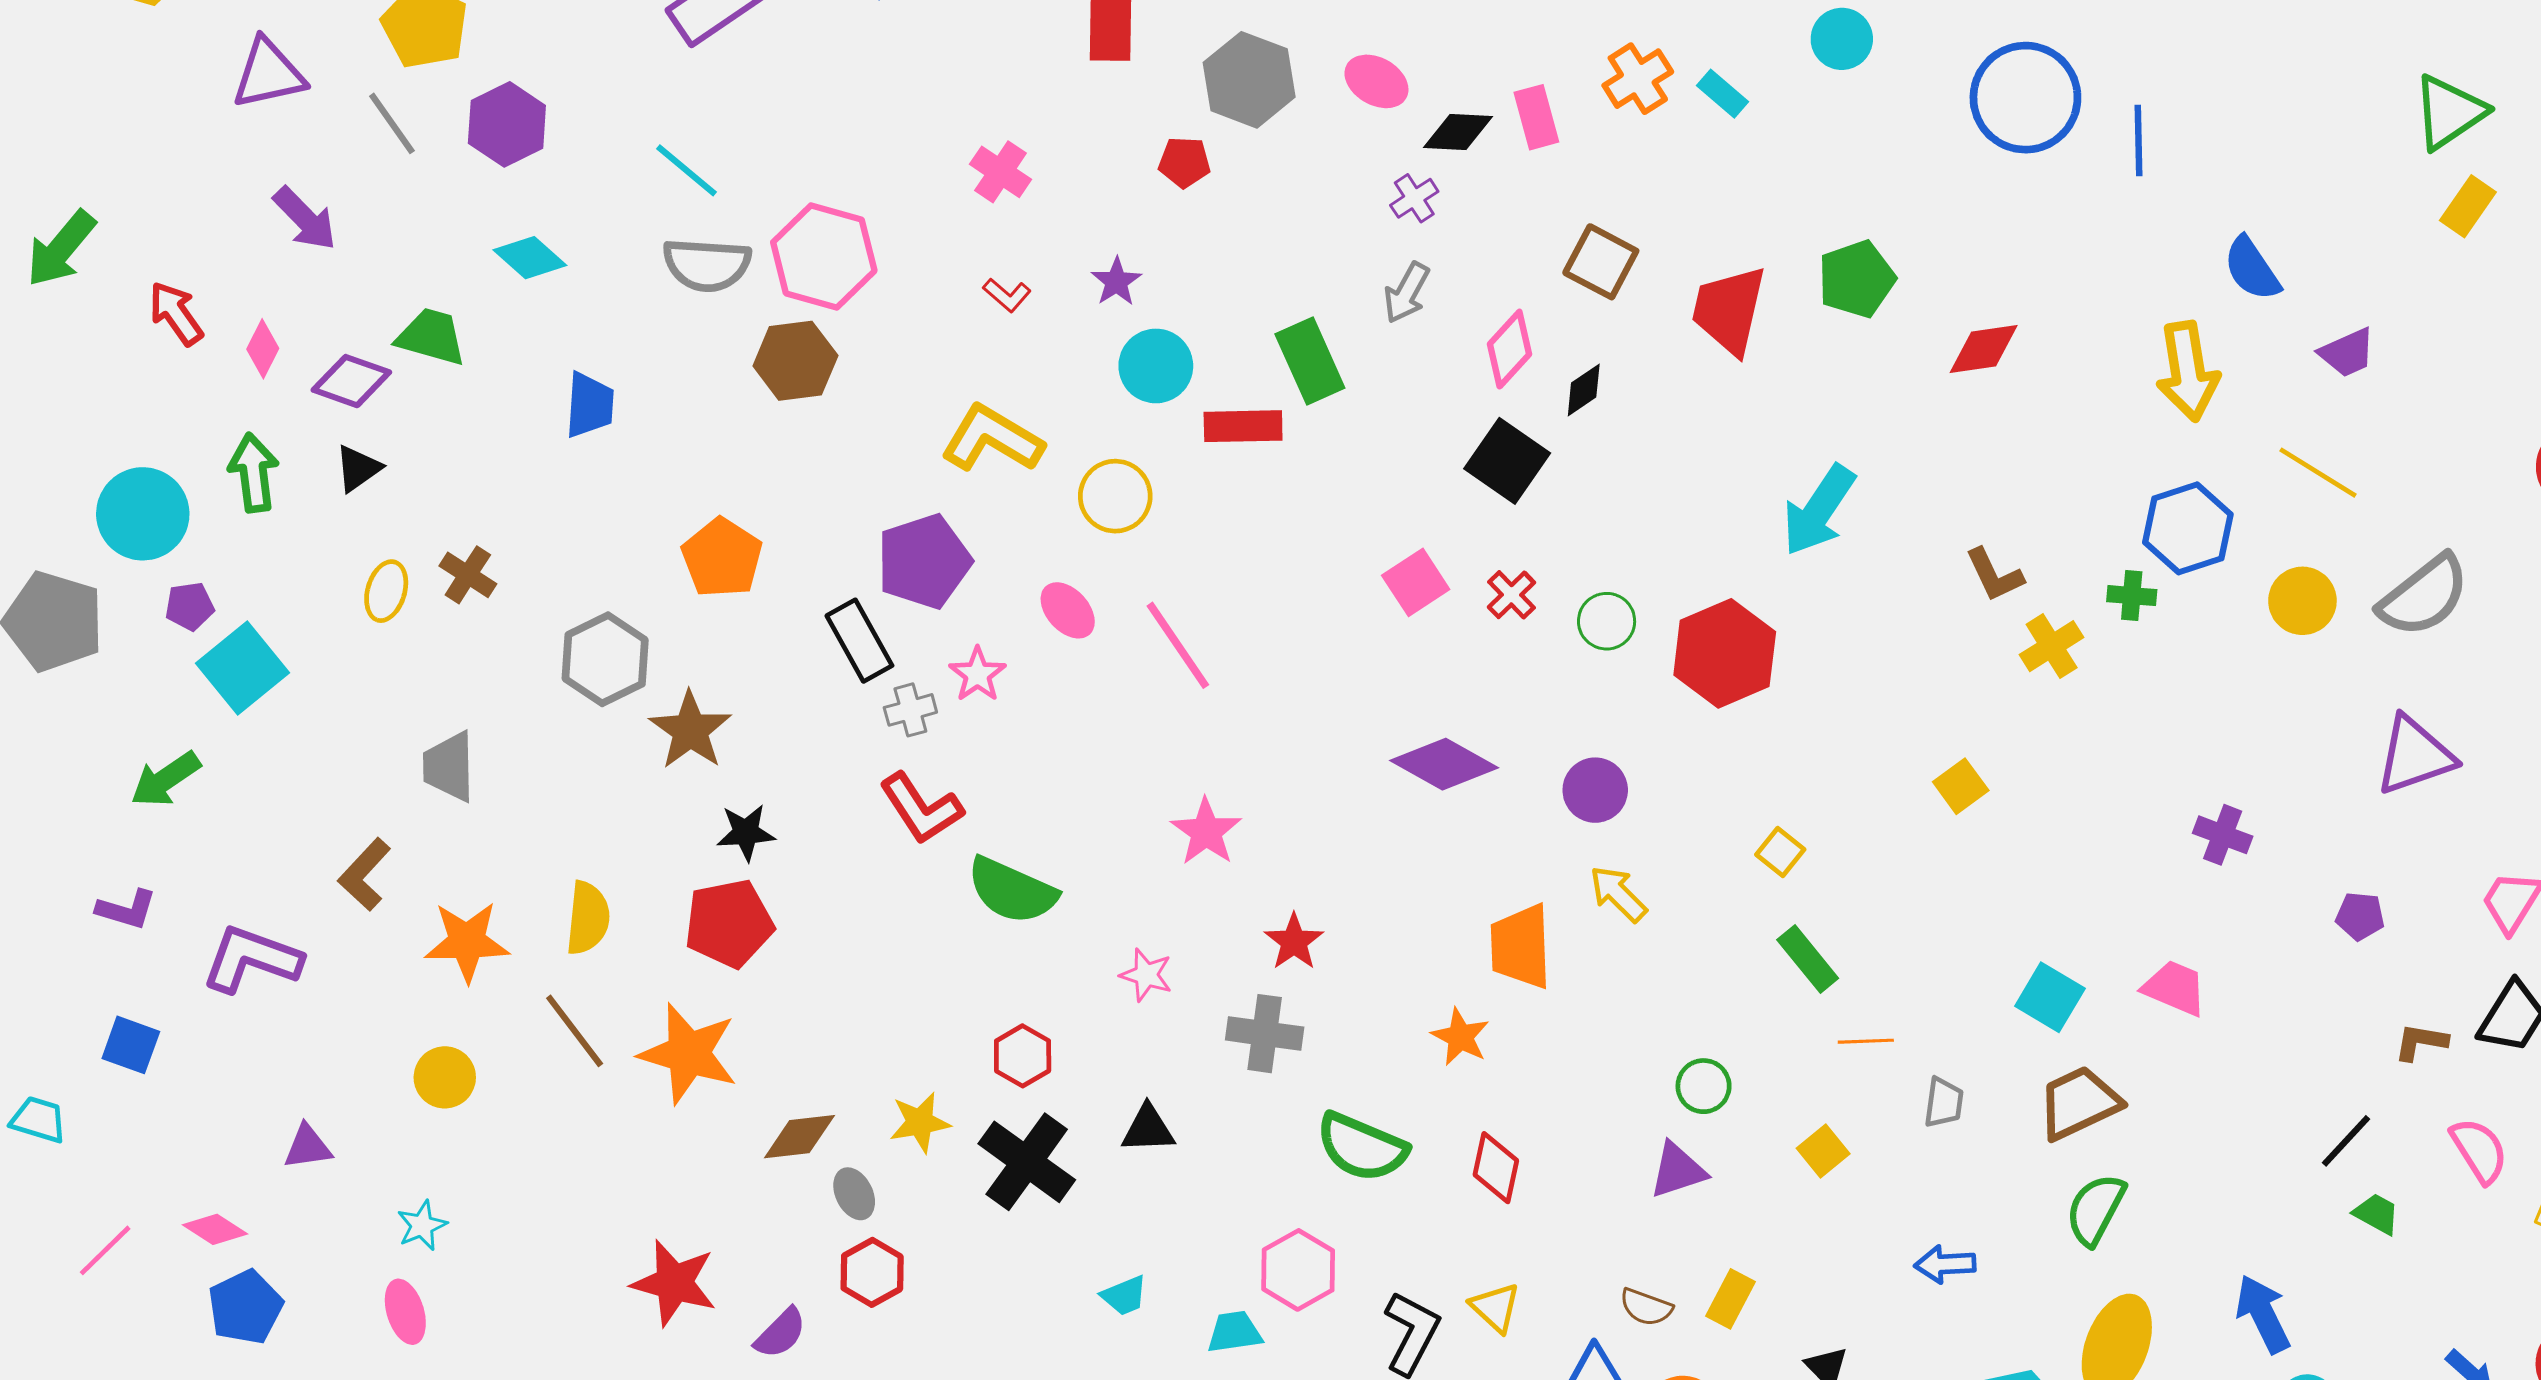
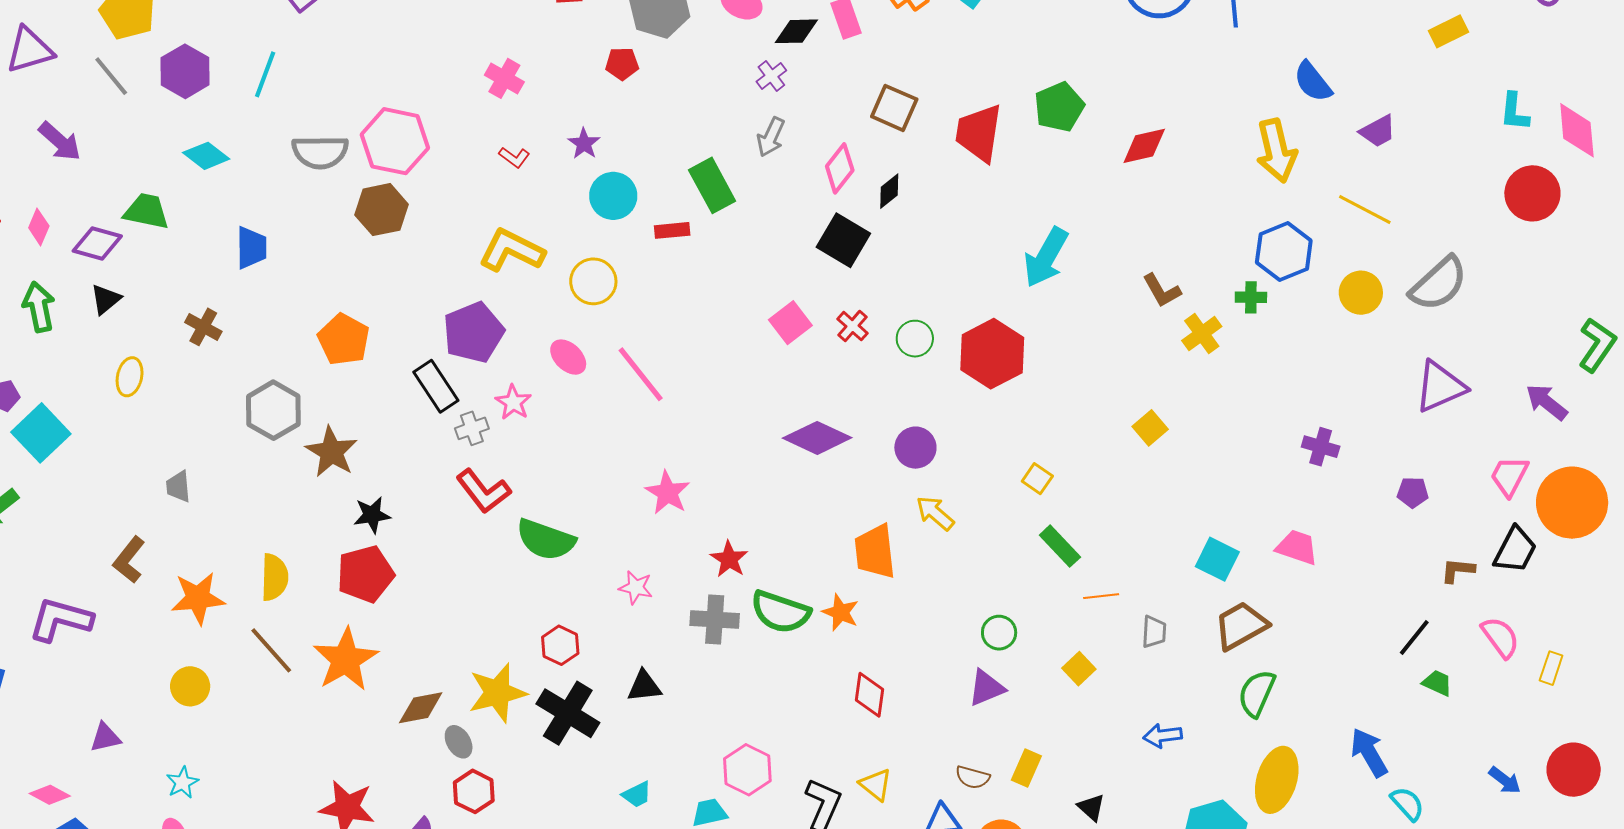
cyan line: (687, 170) -> (265, 74), moved, turned 75
yellow rectangle: (2468, 206) -> (1448, 31), turned 33
red rectangle: (1243, 426) -> (672, 230), size x0.7
brown cross: (468, 575) -> (203, 327), moved
gray trapezoid: (449, 767) -> (178, 487), size x0.7
orange star: (688, 1054) -> (345, 660), turned 30
yellow star: (920, 1122) -> (497, 693), size x1.5
green semicircle: (1362, 1147) -> (780, 612), moved

